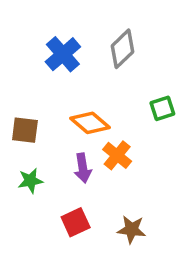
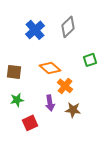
purple arrow: (83, 168) -> (50, 103), moved
red square: (76, 222) -> (30, 123), moved
brown star: (132, 229) -> (73, 110), moved

